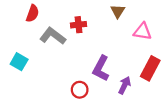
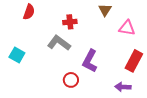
gray L-shape: (53, 36) -> (59, 43), moved
purple arrow: (124, 85) -> (123, 87), moved, turned -112

